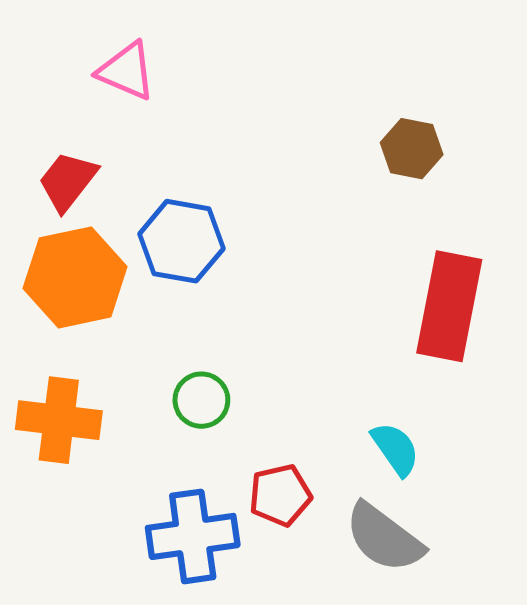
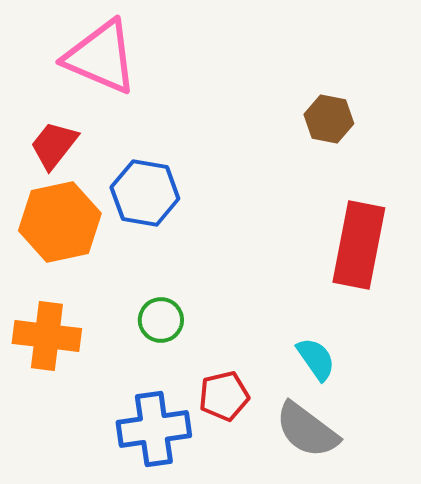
pink triangle: (126, 71) -> (101, 57), size x1.6

